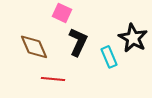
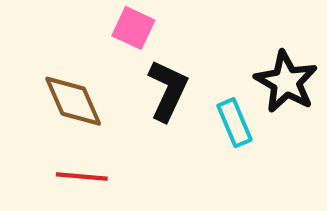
red line: (53, 79) -> (82, 176), moved

